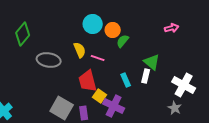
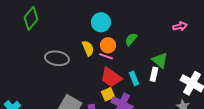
orange circle: (113, 30) -> (108, 45), moved
green diamond: (23, 34) -> (31, 18), moved
red trapezoid: (88, 81) -> (111, 77), moved, turned -40
yellow square: (100, 96) -> (108, 94), turned 32

